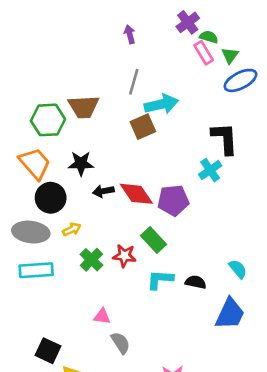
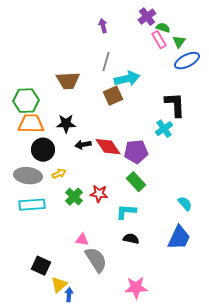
green hexagon: (48, 120) -> (26, 101), moved
orange trapezoid: (35, 163) -> (31, 124), turned -48
green rectangle: (153, 240) -> (136, 182), moved
black semicircle: (196, 282) -> (131, 239), moved
gray semicircle: (120, 343) -> (96, 260), size x1.5

